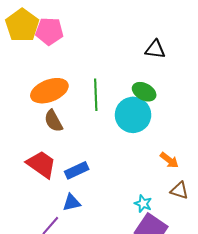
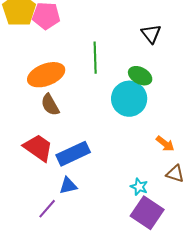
black triangle: (155, 49) -> (151, 34), turned 45
green line: (96, 95) -> (95, 58), moved
blue rectangle: (77, 170) -> (73, 154), size x1.4

